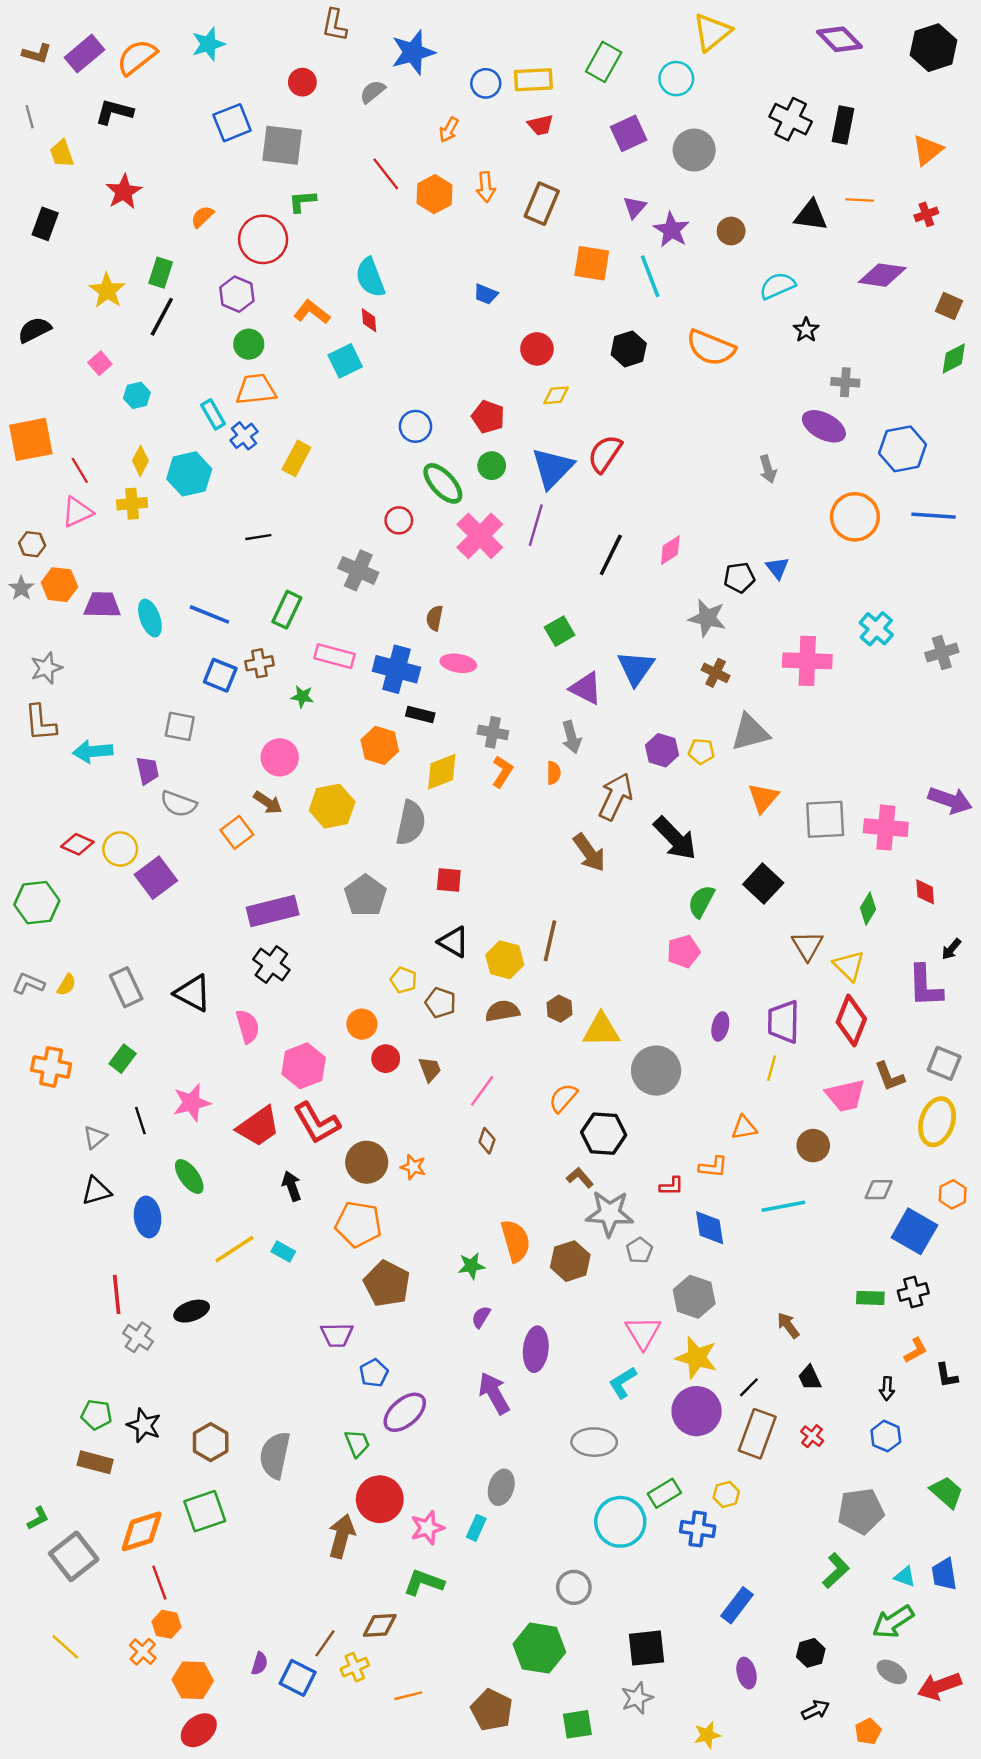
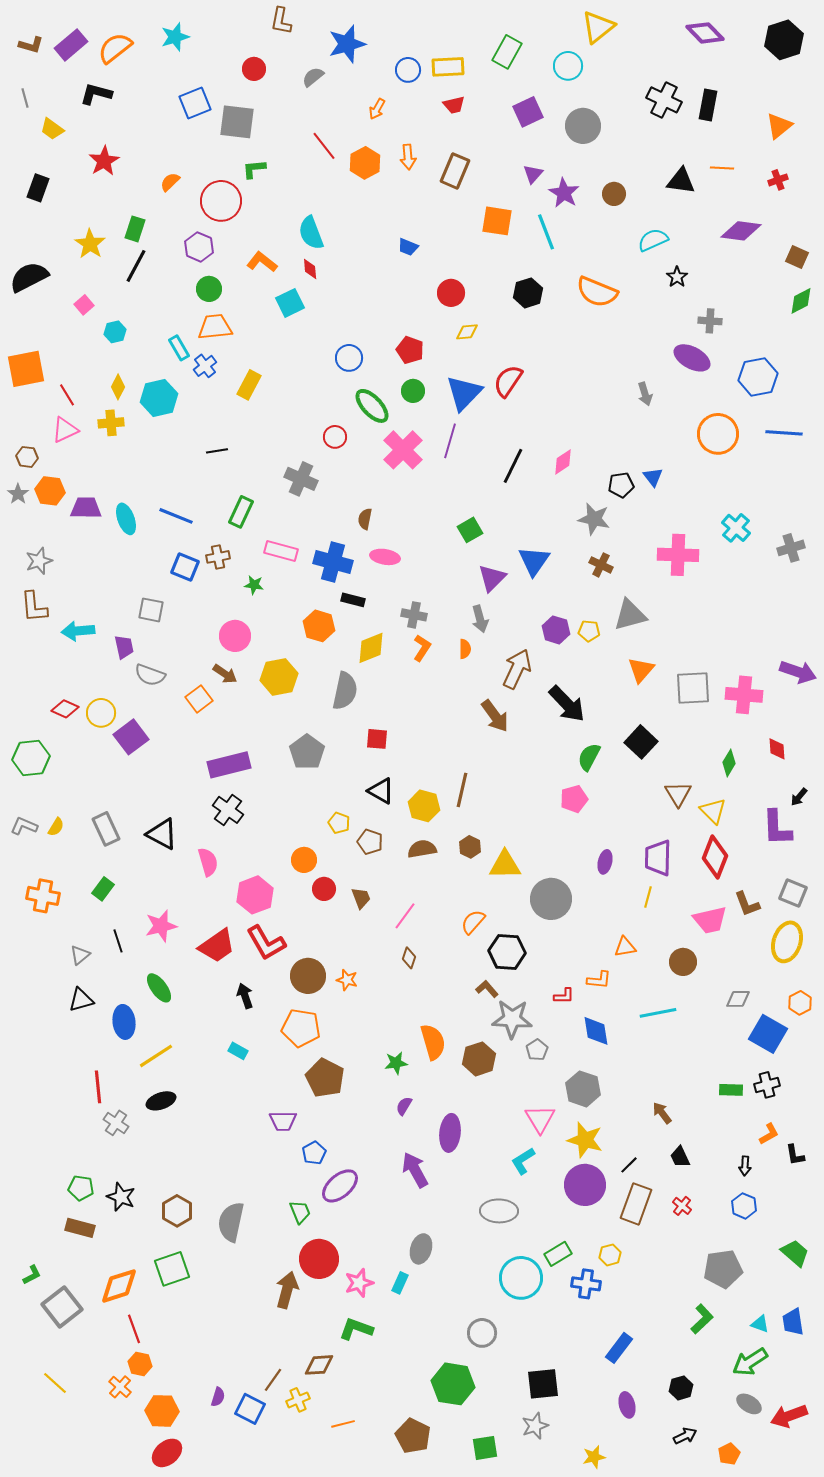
yellow trapezoid: (62, 154) -> (52, 129), turned -35
black semicircle: (34, 330) -> (29, 277), size x1.4
purple triangle: (586, 688) -> (492, 578), turned 48
yellow line: (234, 1249) -> (156, 1056), moved

